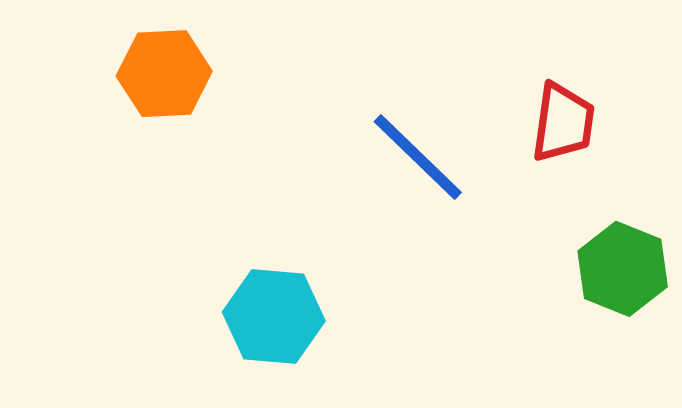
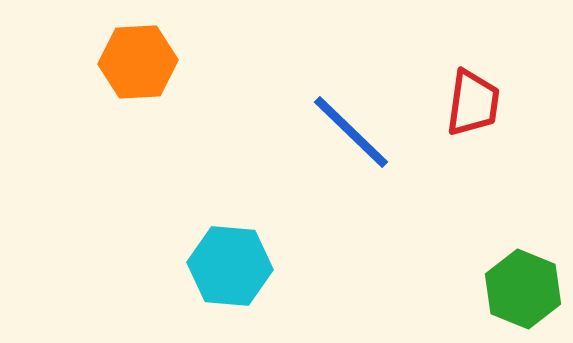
green hexagon: (623, 269) -> (523, 289), moved

